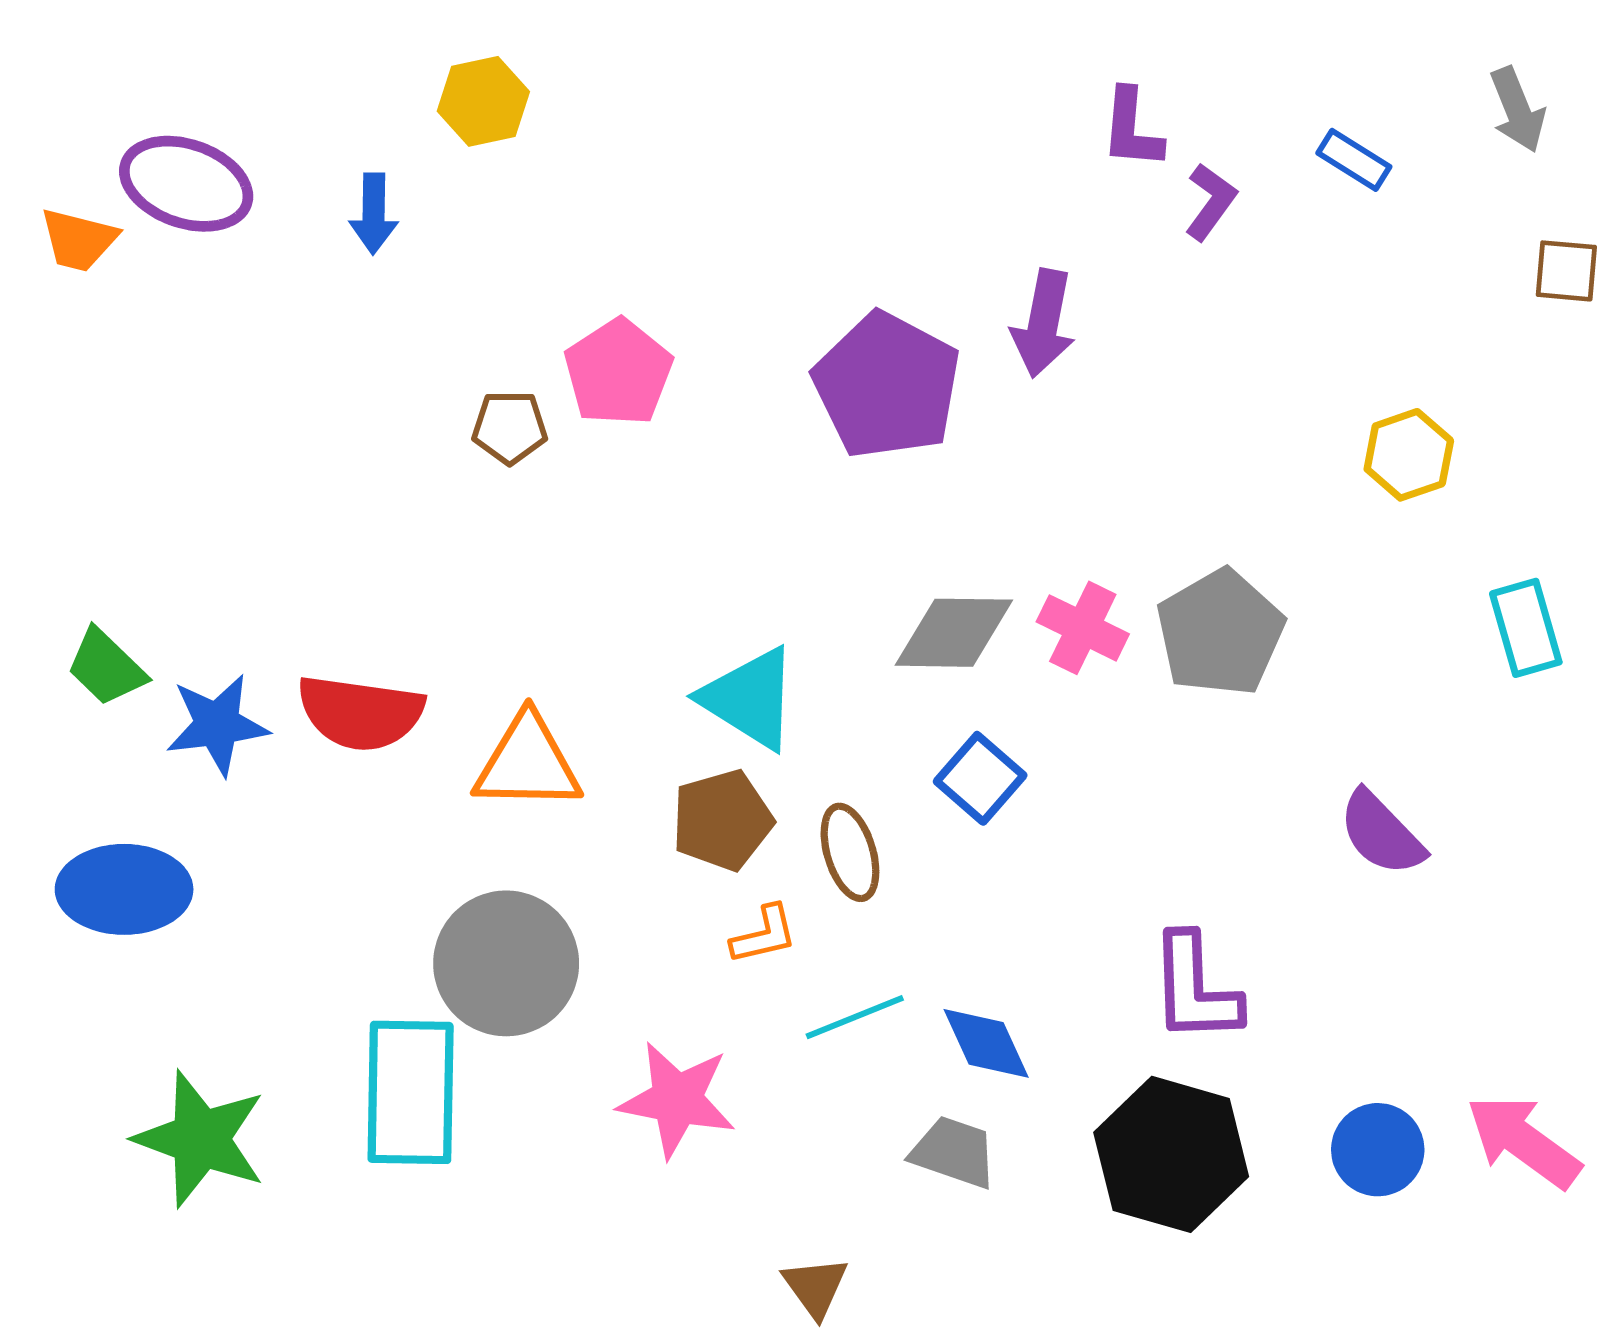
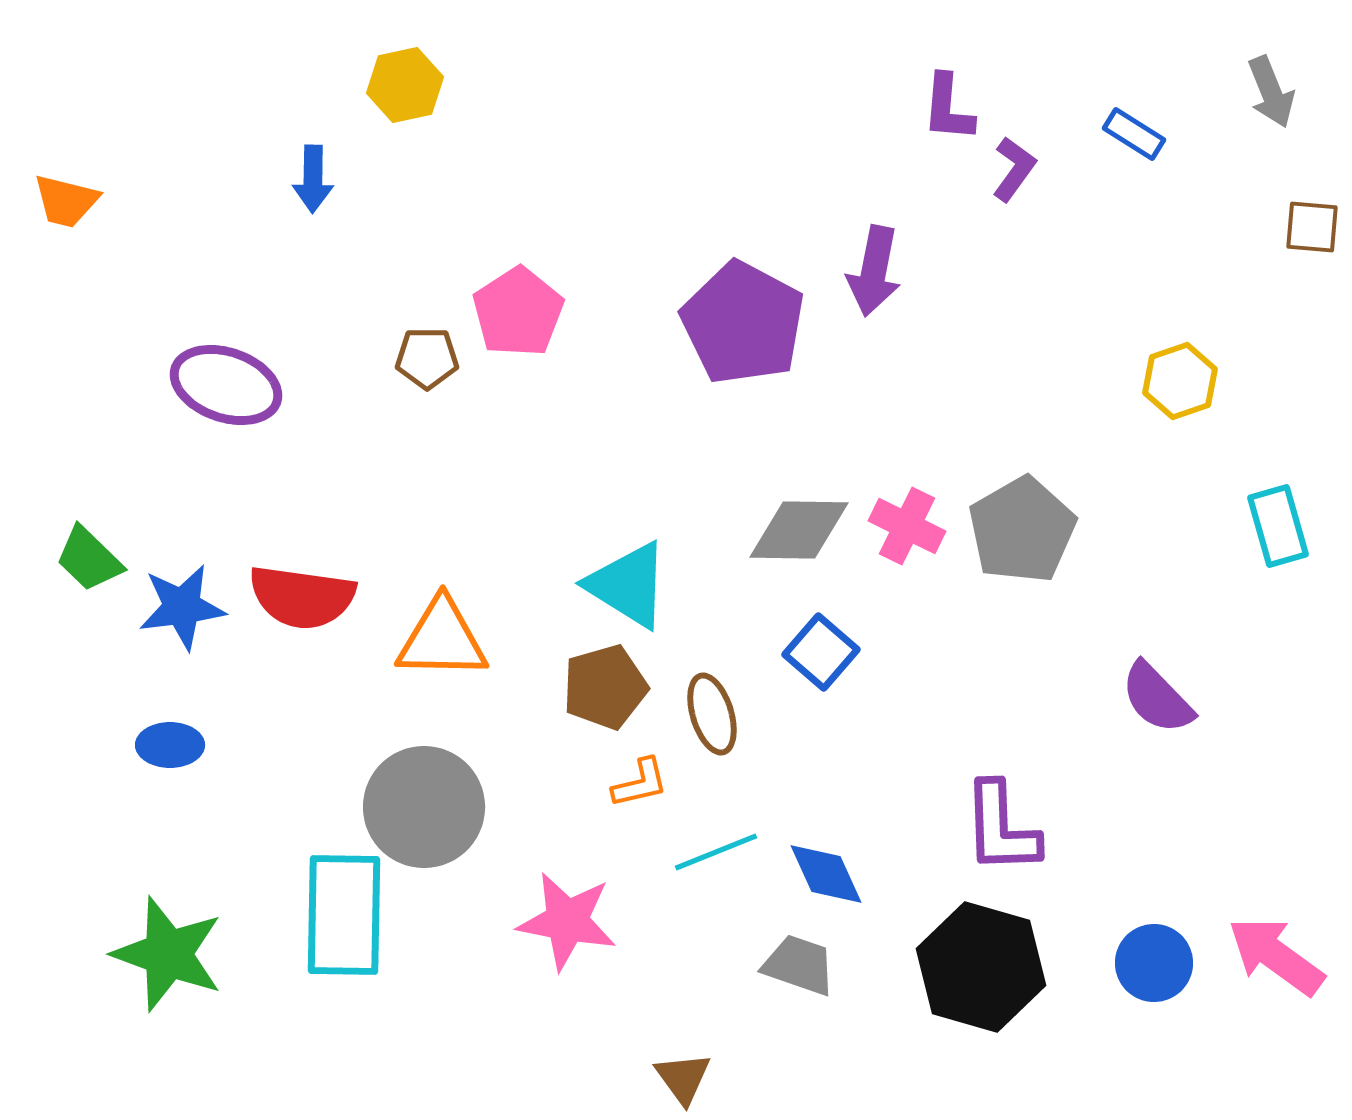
purple ellipse: (186, 184) -> (226, 385), moved
blue ellipse: (124, 889) -> (170, 745), moved, size x0.6

